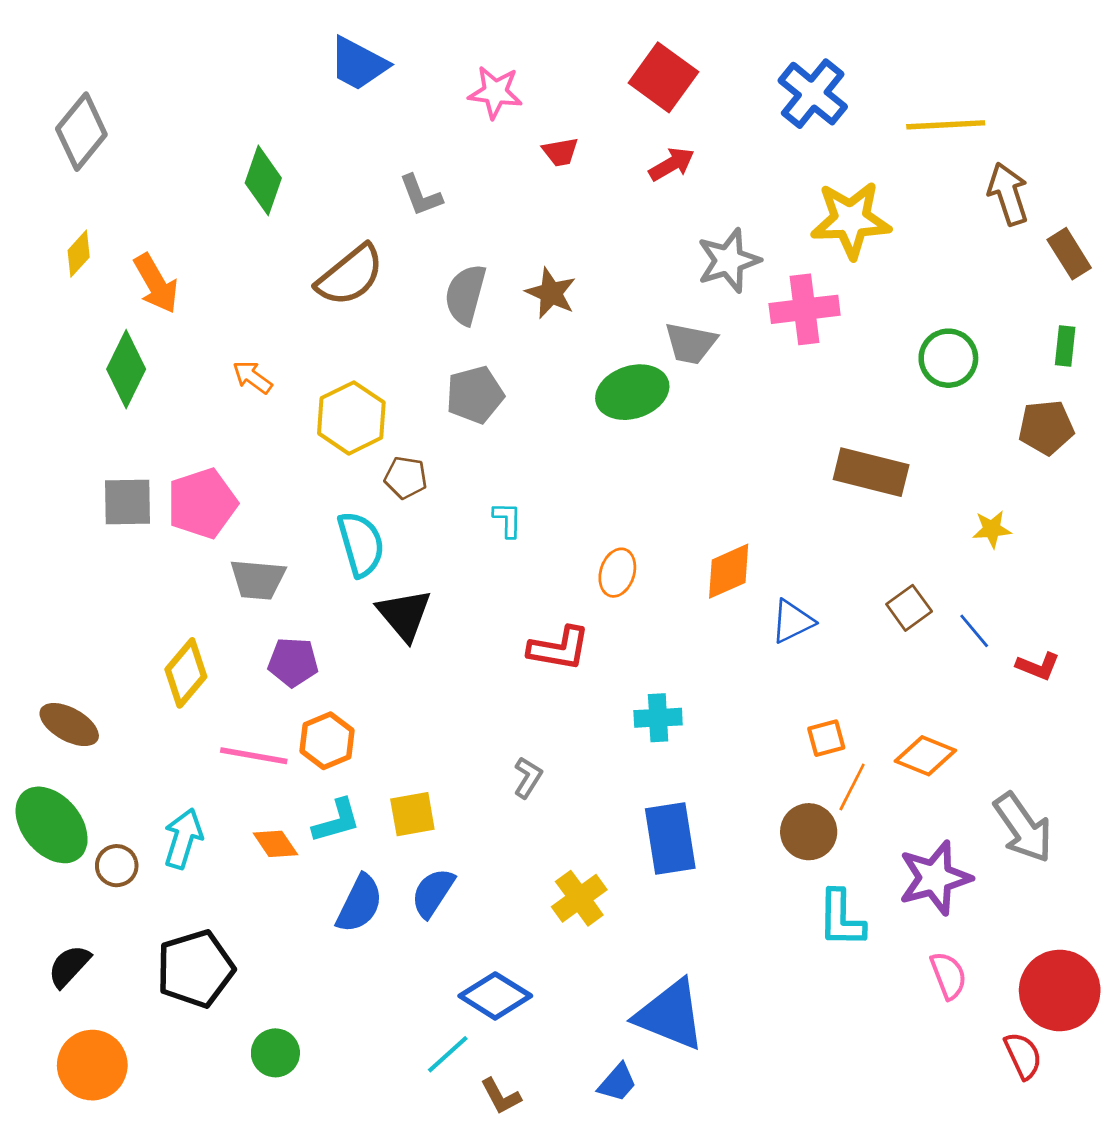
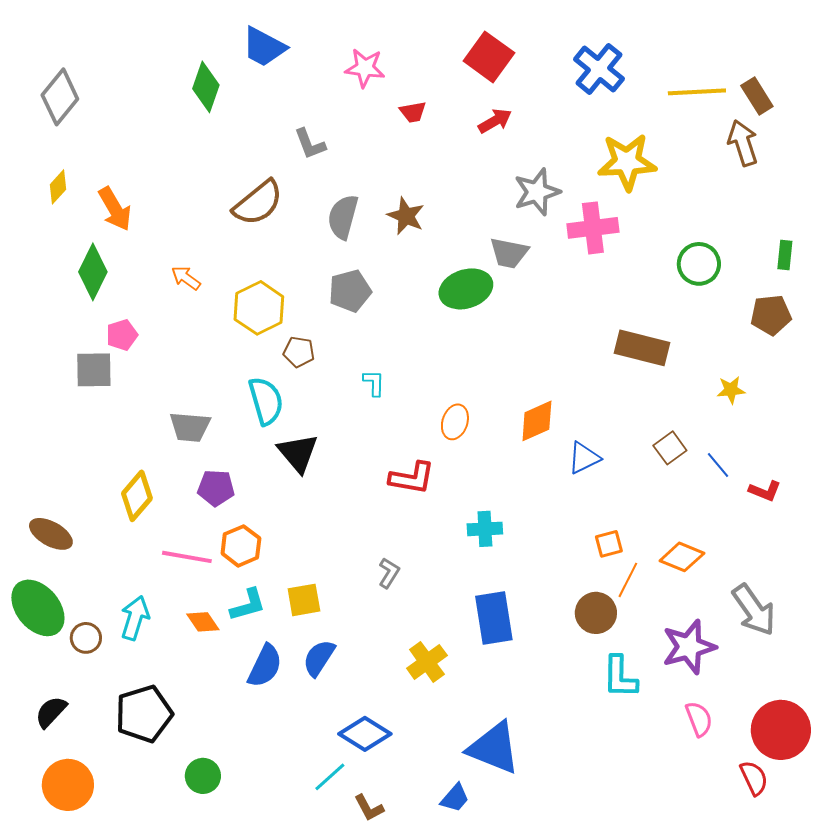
green diamond: (263, 180) -> (206, 87), moved
brown rectangle: (1069, 254) -> (757, 96), moved
pink pentagon: (202, 503) -> (122, 335), moved, size x0.6

